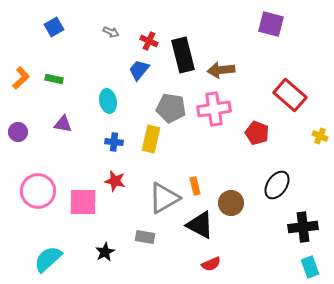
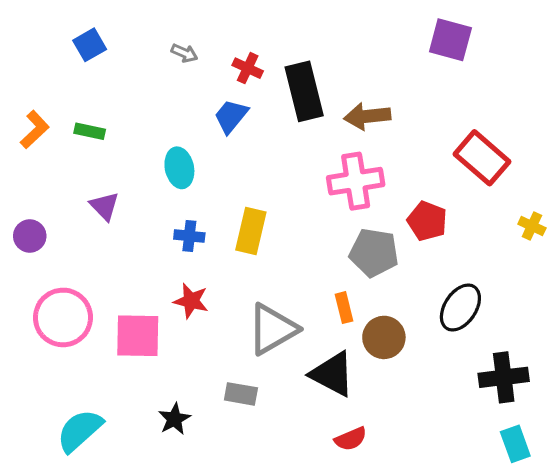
gray pentagon: (171, 108) -> (374, 253), moved
purple triangle: (63, 124) -> (105, 206), turned 36
purple circle: (18, 132) -> (30, 236), moved
orange rectangle: (195, 186) -> (344, 308), moved

